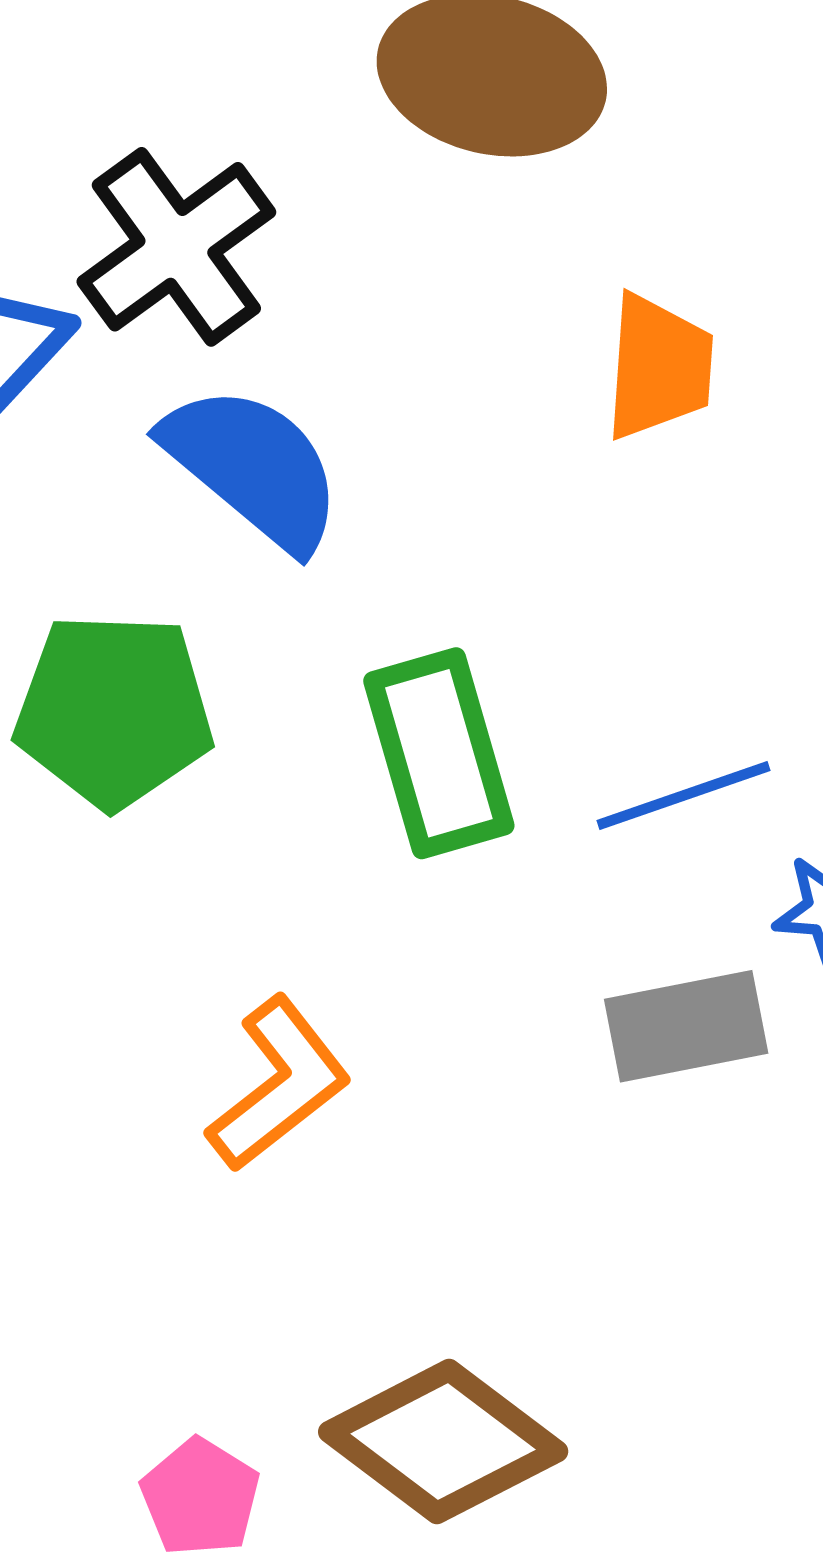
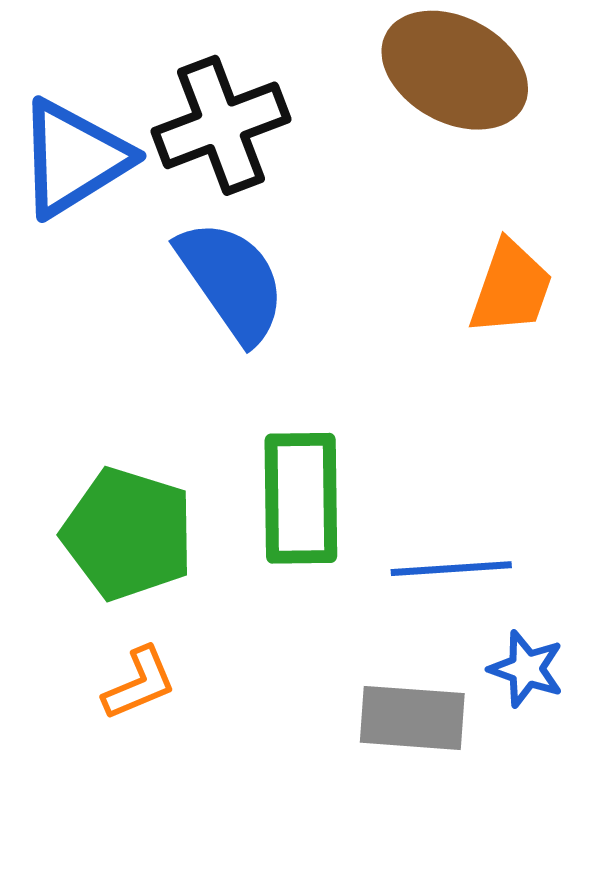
green pentagon: (114, 710) -> (128, 534), moved
orange L-shape: (279, 1084) -> (139, 683), size x0.7

